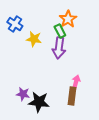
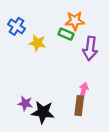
orange star: (68, 19) -> (75, 21), turned 30
green rectangle: (60, 31) -> (66, 34), turned -40
purple arrow: (59, 48) -> (90, 48), moved

